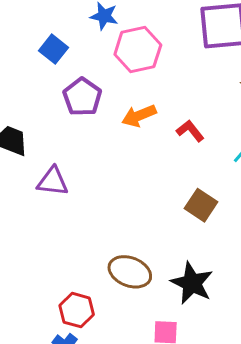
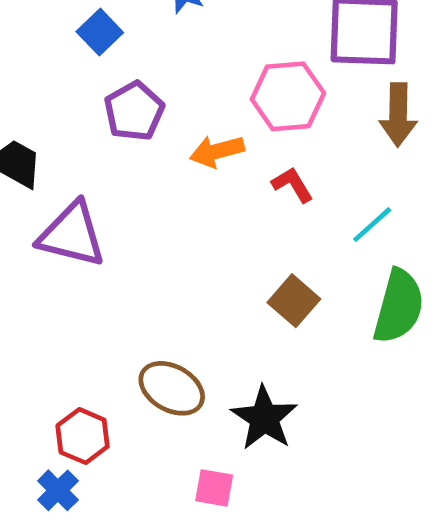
pink hexagon: (138, 50) -> (288, 96), moved
purple triangle: (53, 181) -> (72, 235), size x1.4

